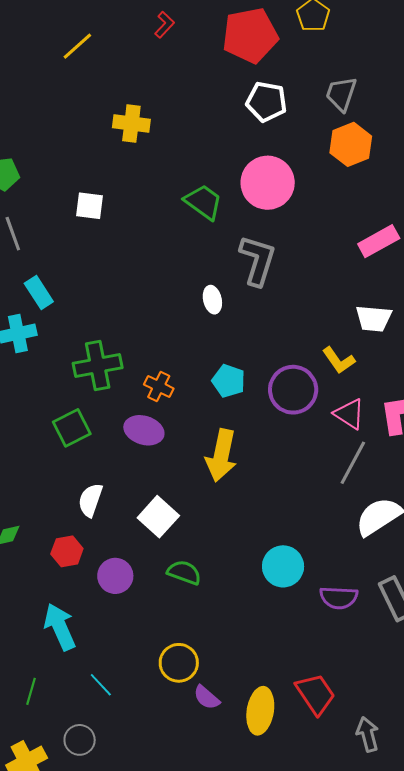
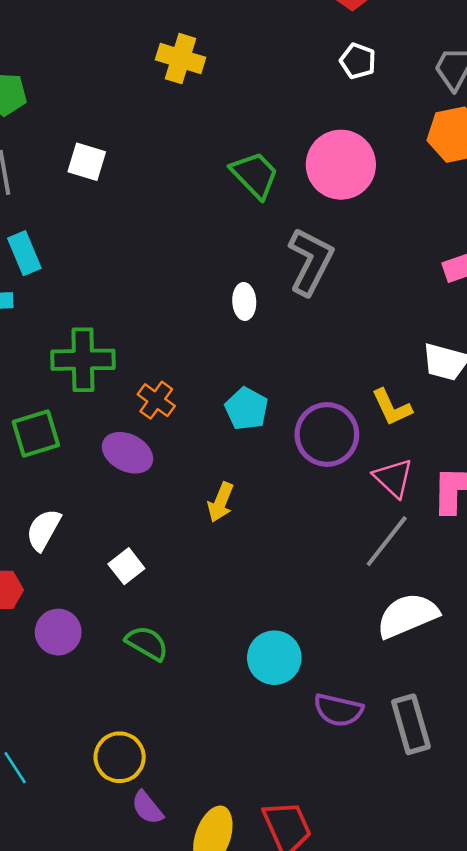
white pentagon: (266, 102) -> (358, 61), size x0.7
white square: (90, 206) -> (87, 162), moved
yellow arrow: (221, 455) -> (221, 502), size x0.6
white square: (158, 517) -> (126, 566), size x0.7

